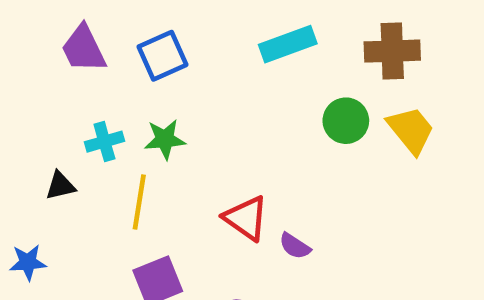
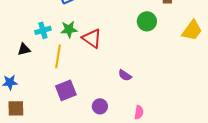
yellow trapezoid: (411, 130) -> (192, 30), moved, turned 75
red triangle: (246, 218) -> (92, 38), moved

